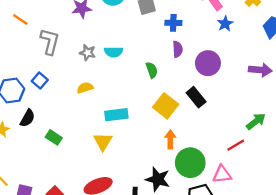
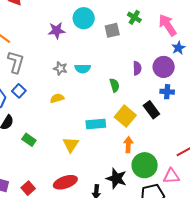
blue cross: (173, 23) -> (167, 92), moved
gray L-shape: (50, 42) -> (16, 62), moved
purple circle: (208, 63) -> (164, 67), moved
cyan rectangle: (116, 115) -> (96, 124), moved

